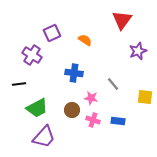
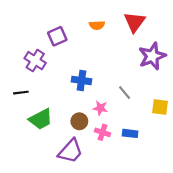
orange semicircle: (85, 40) -> (97, 25), moved, turned 144
purple star: (138, 51) -> (152, 56), size x1.4
purple trapezoid: (44, 137) -> (70, 151), moved

